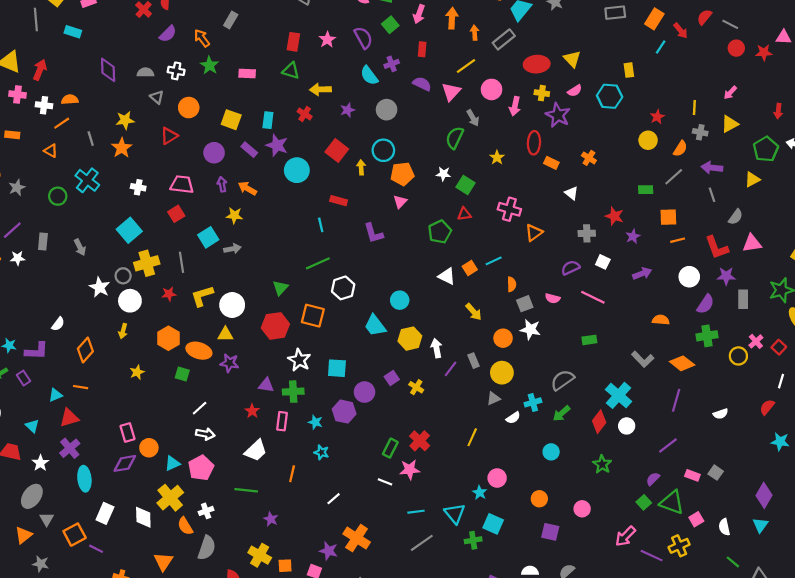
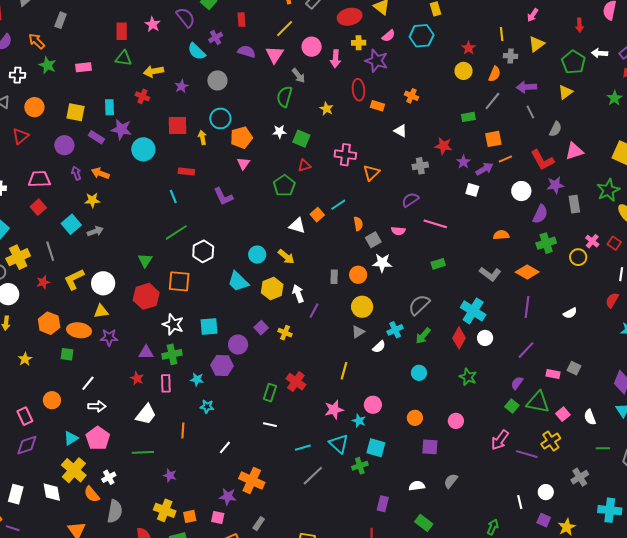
red square: (337, 150) -> (177, 125), turned -30
white square: (603, 262) -> (472, 190), moved
purple arrow: (642, 274) -> (484, 169), moved
yellow arrow: (474, 312) -> (286, 257), moved
gray rectangle: (473, 361) -> (334, 277), moved, turned 32
orange circle: (149, 448) -> (52, 400), moved
pink star: (410, 470) -> (334, 410), moved
green line: (733, 562) -> (603, 448), turned -32

